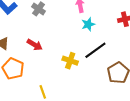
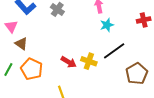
red arrow: (35, 45) -> (69, 62), moved

